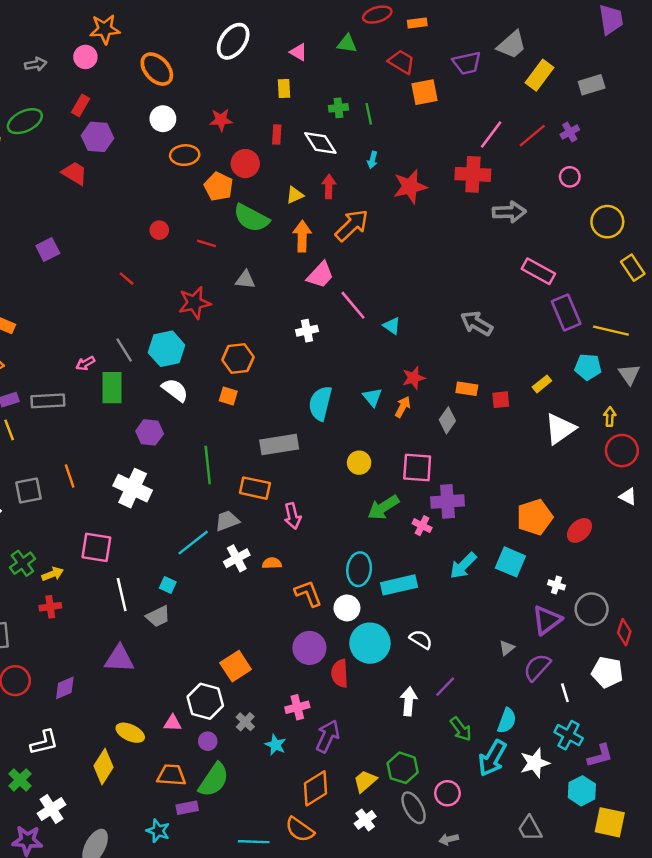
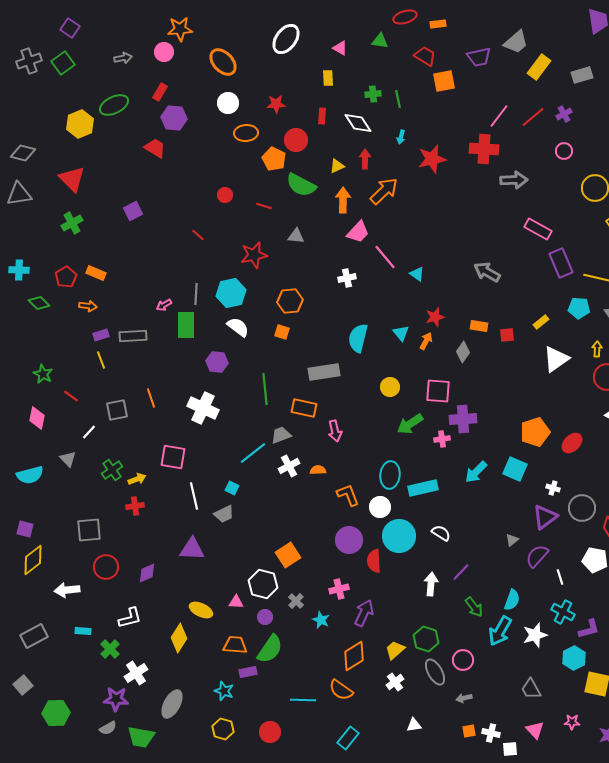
gray line: (124, 350) -> (196, 294), turned 35
pink cross: (422, 526) -> (442, 439), turned -35

